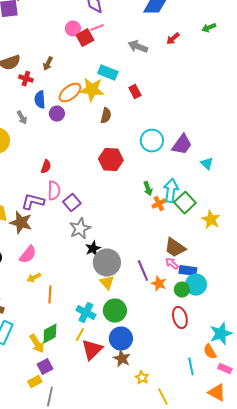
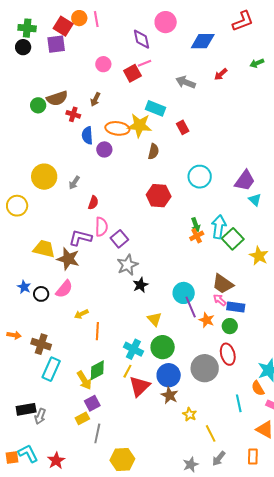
pink circle: (73, 29) -> (103, 64), moved
orange ellipse: (70, 93) -> (117, 128), turned 45
gray arrow: (22, 118) -> (74, 183), moved, turned 64
purple trapezoid: (182, 145) -> (245, 181), moved
orange cross: (159, 204) -> (197, 236), moved
pink semicircle: (28, 255) -> (64, 289), moved
gray circle: (107, 263) -> (205, 368), moved
cyan circle: (196, 285) -> (184, 293), moved

